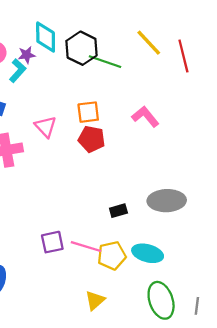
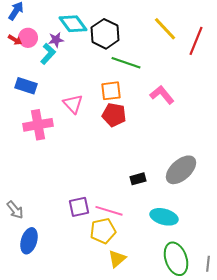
cyan diamond: (46, 37) -> (73, 24), turned -36
red line: (183, 56) -> (196, 41), turned 36
green line: (105, 62) -> (126, 63), moved
gray ellipse: (167, 201) -> (181, 170), turned -40
yellow pentagon: (112, 256) -> (103, 231), moved

